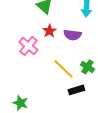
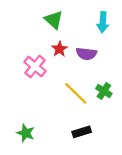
black rectangle: (76, 90) -> (82, 132), moved

